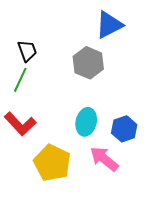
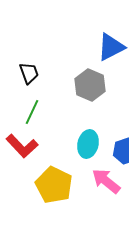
green line: (20, 80) -> (32, 112), moved

